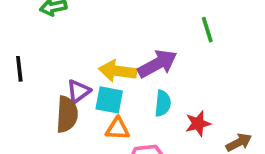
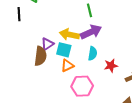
green line: (207, 30) -> (89, 10), moved
black line: (19, 69) -> (19, 14), moved
orange triangle: (118, 129) -> (67, 66), turned -32

